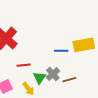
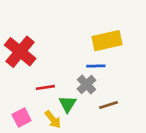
yellow rectangle: (84, 45) -> (107, 41), moved
gray cross: (53, 74) -> (87, 85), moved

